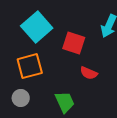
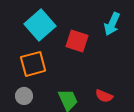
red semicircle: (89, 73) -> (104, 96), moved

